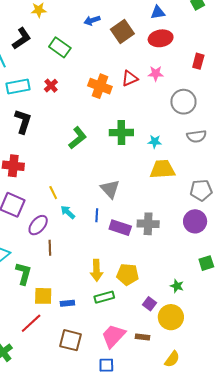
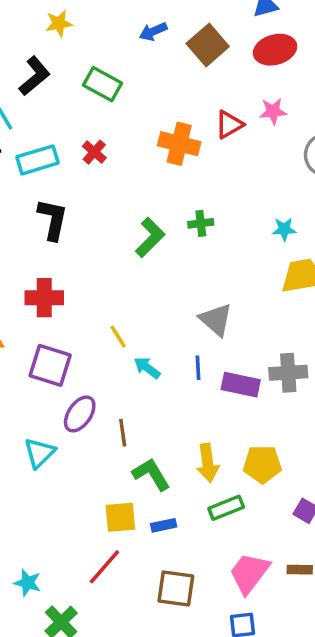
green cross: (121, 133) -> (201, 223), moved, size x0.6
purple ellipse: (38, 225) -> (80, 414), moved
green L-shape: (24, 274) -> (151, 474), moved, turned -40

